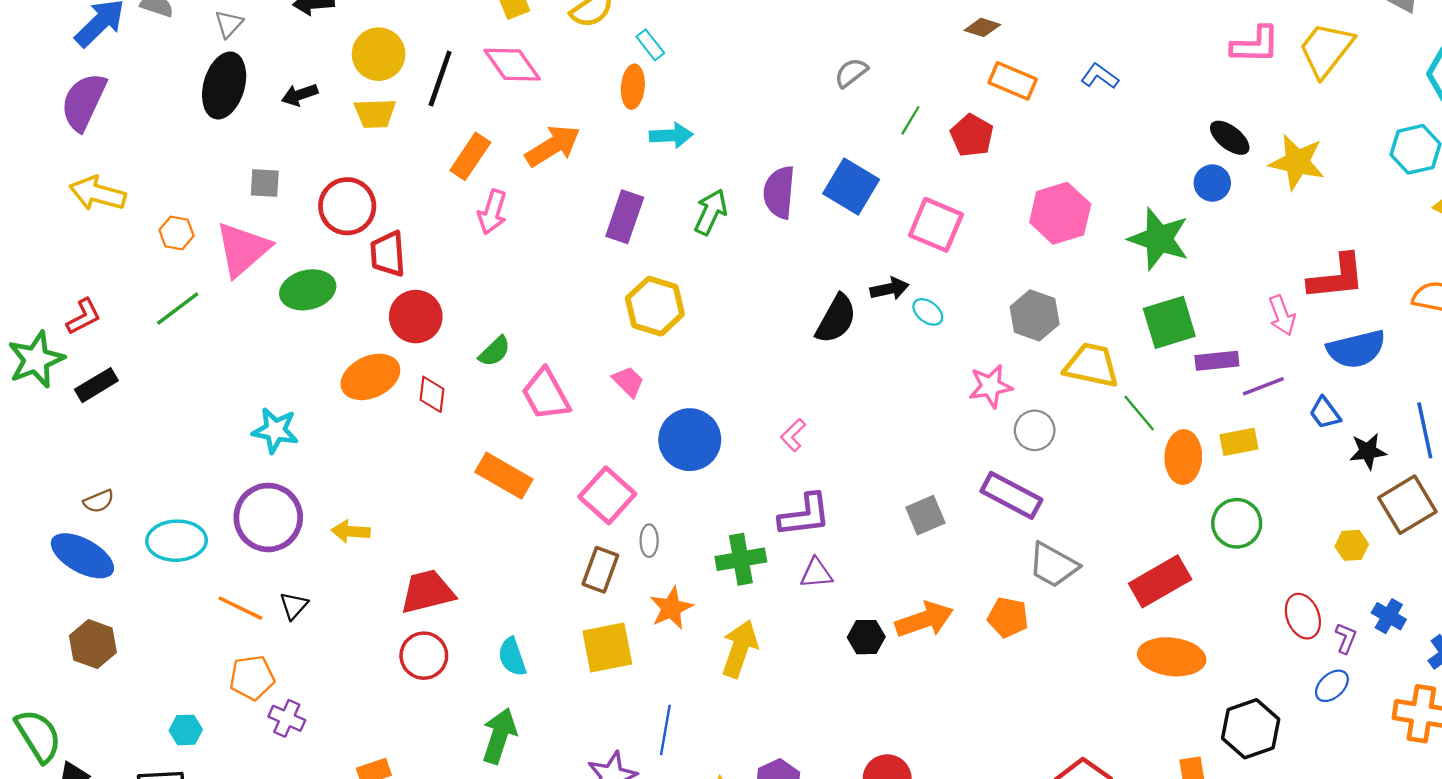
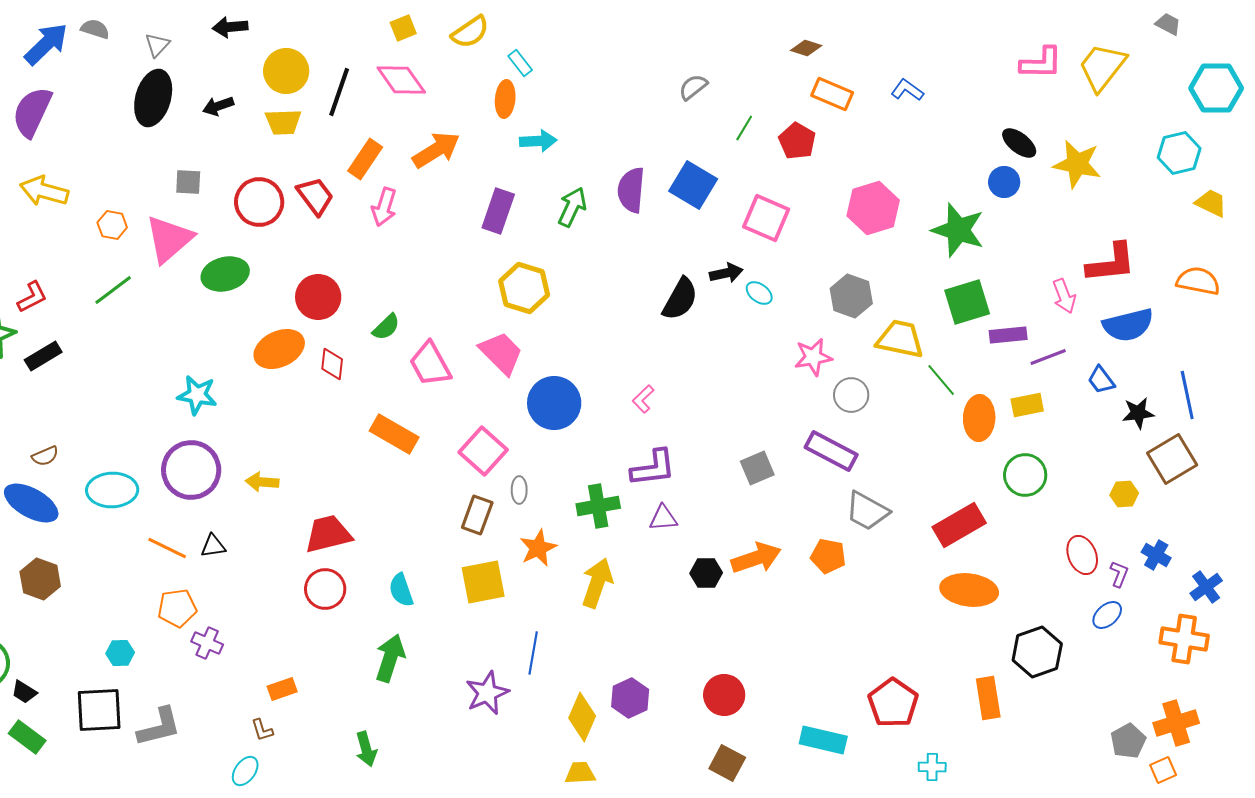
red trapezoid: (388, 254) -> (315, 196), moved, turned 147
pink trapezoid: (628, 382) -> (501, 353), size x1.6
black triangle: (294, 606) -> (213, 546), turned 40

